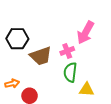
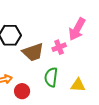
green semicircle: (70, 72) -> (51, 77), moved

